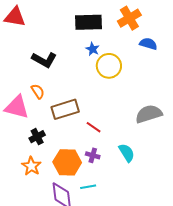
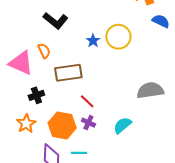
blue star: (93, 49) -> (93, 41), moved
red line: (94, 127) -> (87, 101), moved
cyan semicircle: (127, 153) -> (122, 125), turned -108

